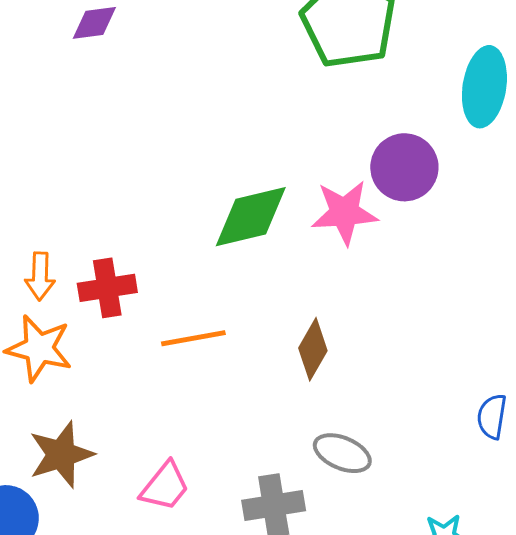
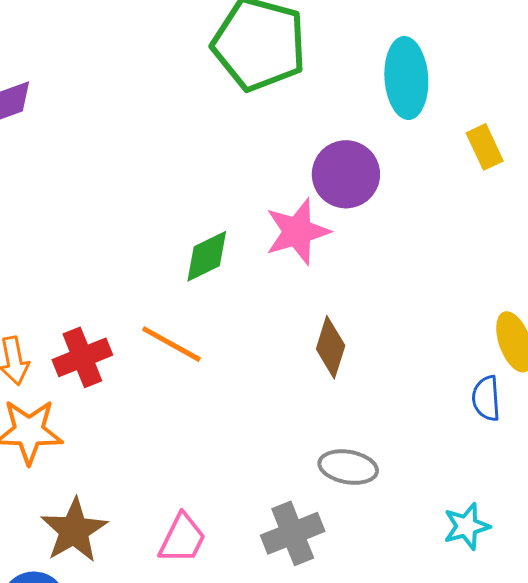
green diamond: (251, 217) -> (207, 256), size x0.7
orange line: (193, 338) -> (171, 344), moved, turned 52
brown diamond: (313, 349) -> (331, 347), moved

